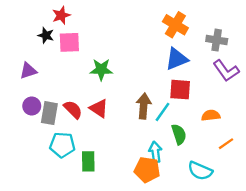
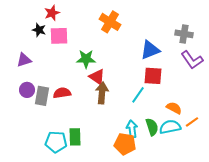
orange cross: (175, 25) -> (110, 22), moved
brown arrow: (144, 106) -> (102, 93), moved
red triangle: (99, 108) -> (97, 77), moved
red semicircle: (73, 110) -> (62, 93), turned -54
orange semicircle: (211, 115) -> (174, 108), moved, turned 35
green semicircle: (179, 134) -> (152, 127), moved
cyan pentagon: (62, 145) -> (56, 142), moved
cyan semicircle: (200, 171) -> (170, 127), moved, turned 145

